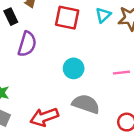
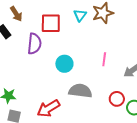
purple semicircle: (27, 44) -> (34, 44), moved
pink line: (121, 73) -> (104, 59), turned -64

